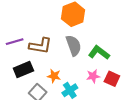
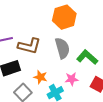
pink star: (93, 76) -> (72, 79), moved

